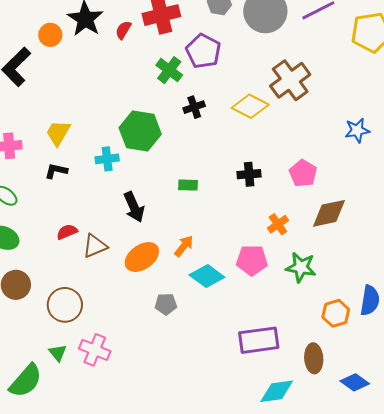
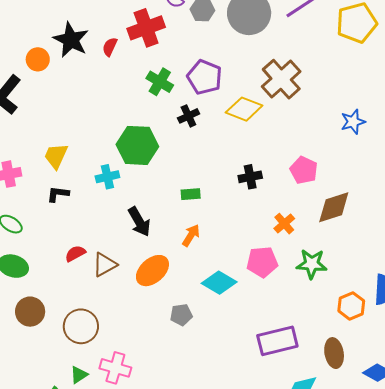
purple pentagon: (203, 51) -> (205, 77), moved
orange arrow: (184, 246) -> (191, 235), moved
green triangle: (58, 353) -> (79, 375), turned 42

